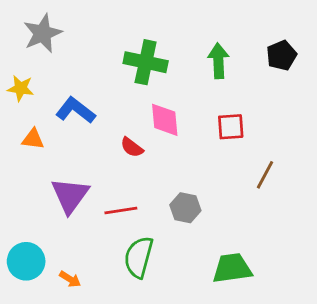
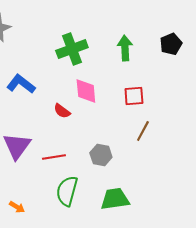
green cross: (146, 62) -> (72, 49), turned -32
brown line: (265, 175) -> (143, 131), moved
green trapezoid: (232, 268) -> (115, 199), moved

